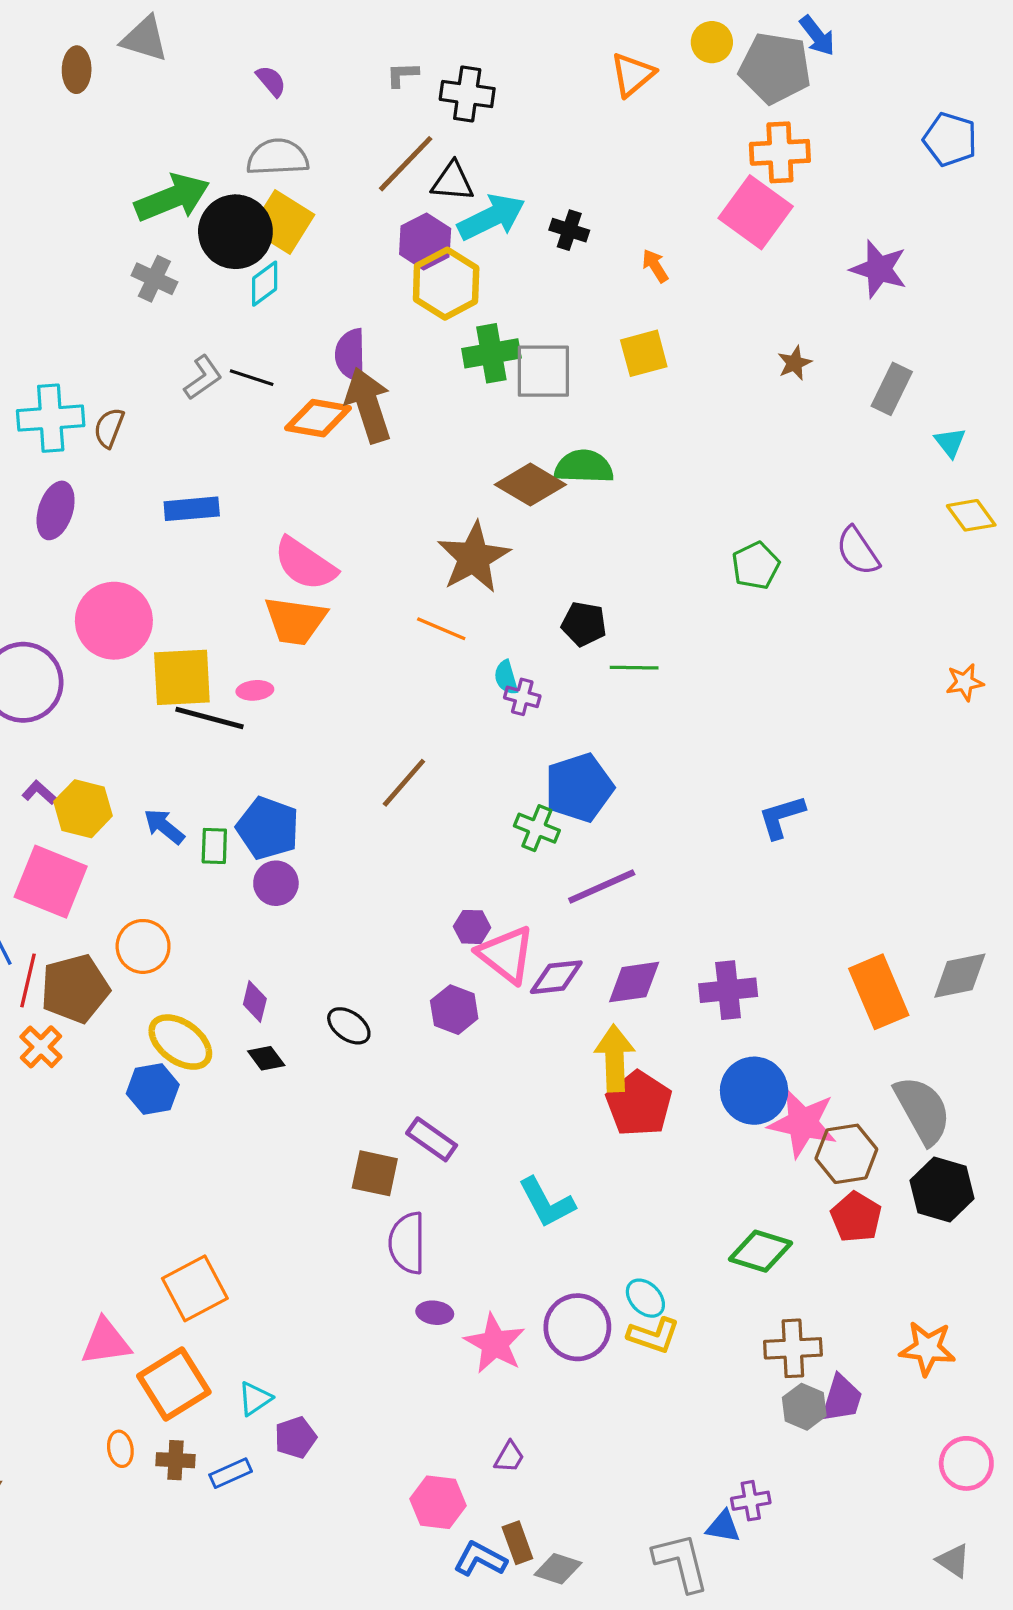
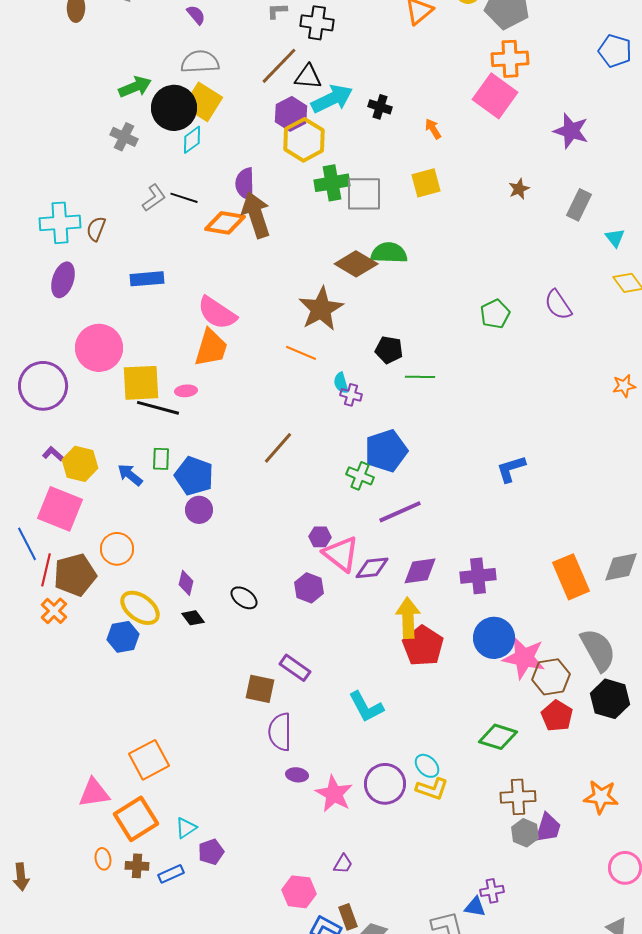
green arrow: (172, 198) -> (135, 87), size x0.7
orange trapezoid: (295, 621) -> (211, 348), turned -81
green rectangle: (214, 846) -> (161, 459), moved

